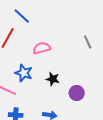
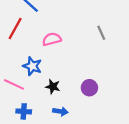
black star: (53, 79) -> (53, 87), moved

